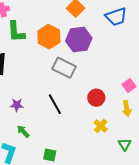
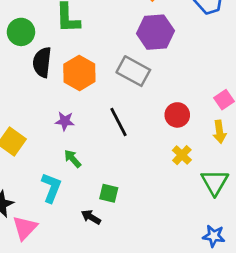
orange hexagon: (49, 37) -> (79, 73), moved
green triangle: (125, 144) -> (215, 182), size x1.5

